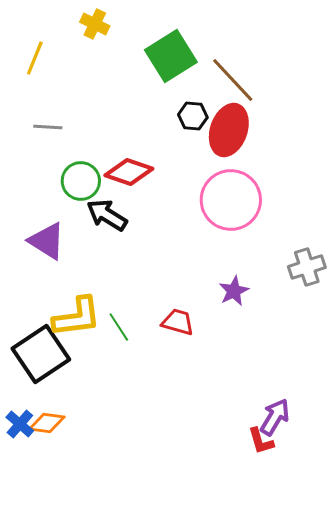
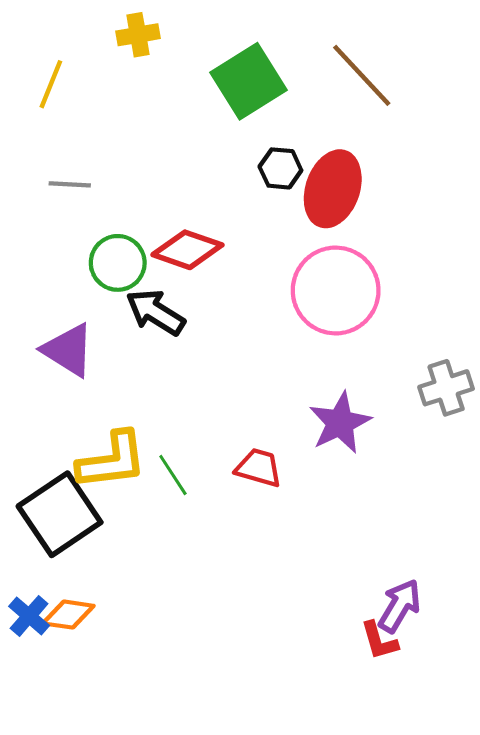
yellow cross: (95, 24) -> (138, 35), turned -36
brown line: (233, 80) -> (362, 75), moved
purple star: (234, 291) -> (340, 423), size x1.4

